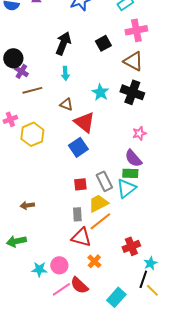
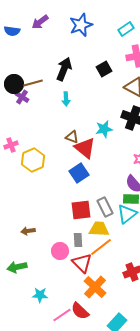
brown line: (32, 90) -> (33, 83), moved
cyan star: (100, 92) -> (104, 129), moved, turned 30
brown triangle: (66, 104) -> (72, 137), moved
red square: (80, 184) -> (81, 210), size x1.5
yellow trapezoid: (98, 203) -> (99, 229), turned 30
red triangle: (81, 237) -> (82, 263), turned 30
orange cross: (94, 261) -> (95, 287), size x1.6
pink circle: (59, 265) -> (60, 251), moved

